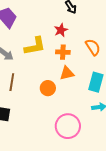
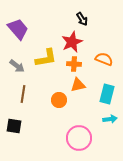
red star: (61, 30) -> (72, 42), size x1.5
orange semicircle: (93, 47) -> (104, 59), turned -36

